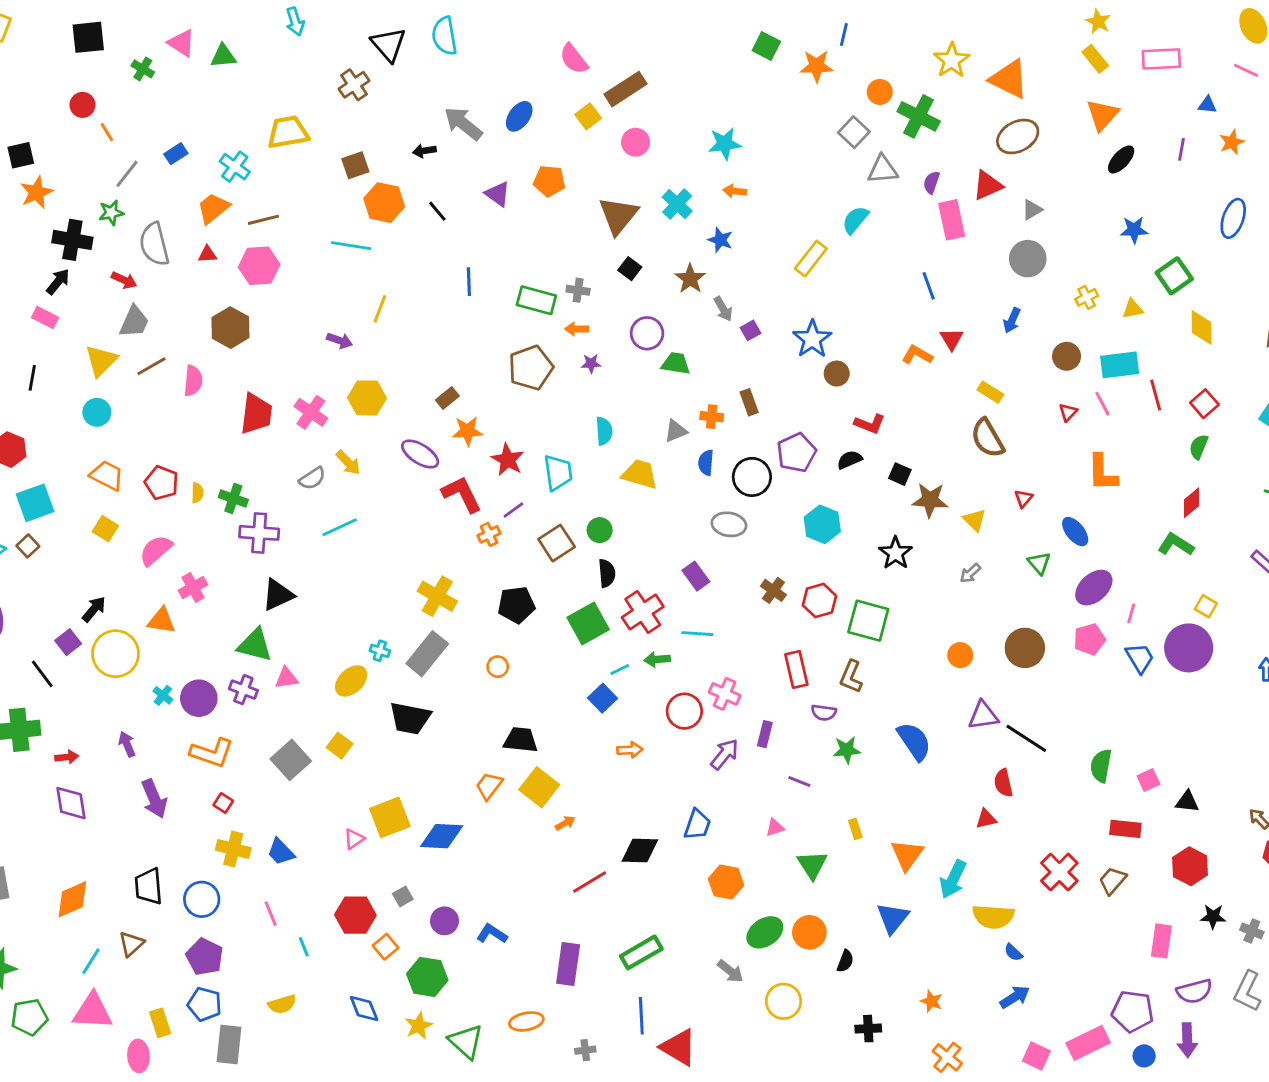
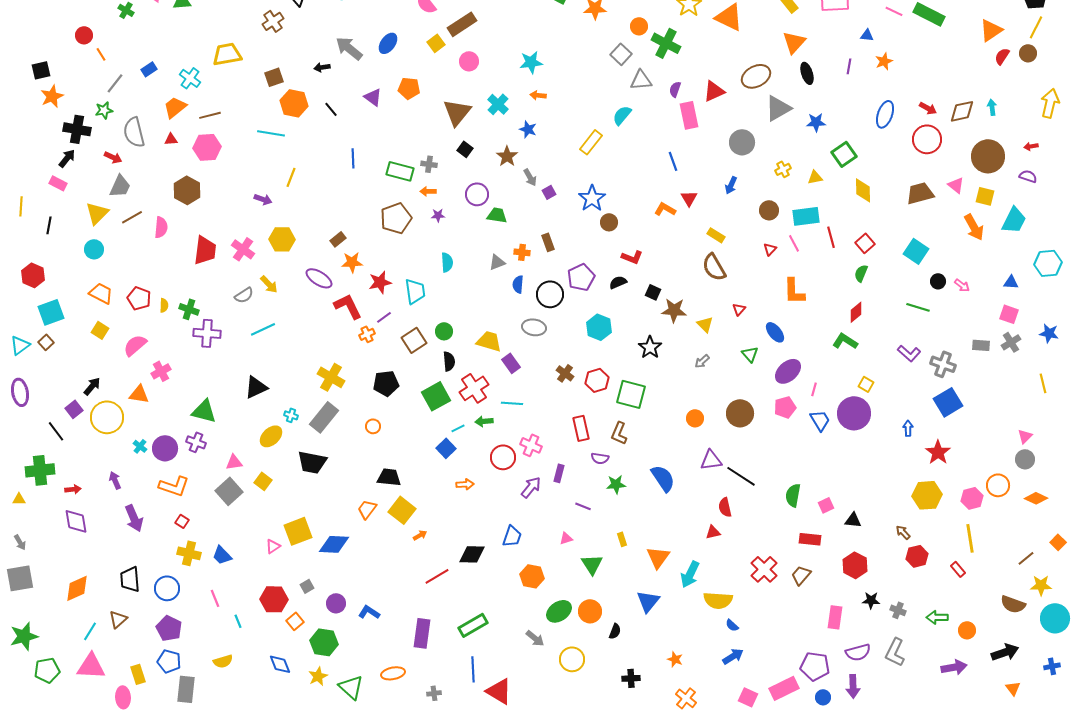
brown ellipse: (1018, 136) -> (756, 76), moved
black ellipse: (1121, 159) -> (807, 73), turned -60
gray triangle: (1032, 210) -> (778, 108), moved, size x1.8
red star: (508, 460) -> (380, 282), turned 30
yellow trapezoid: (640, 474) -> (489, 341), moved
black triangle: (278, 595) -> (256, 387), moved
pink triangle: (286, 678) -> (234, 462), moved

